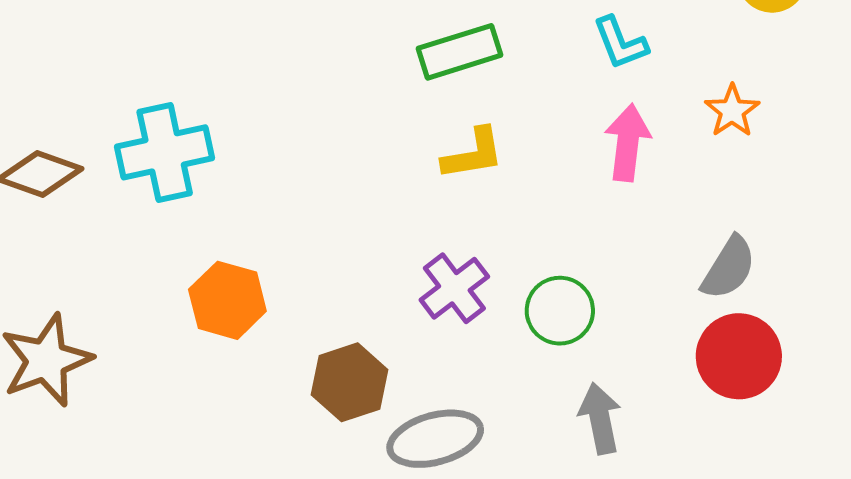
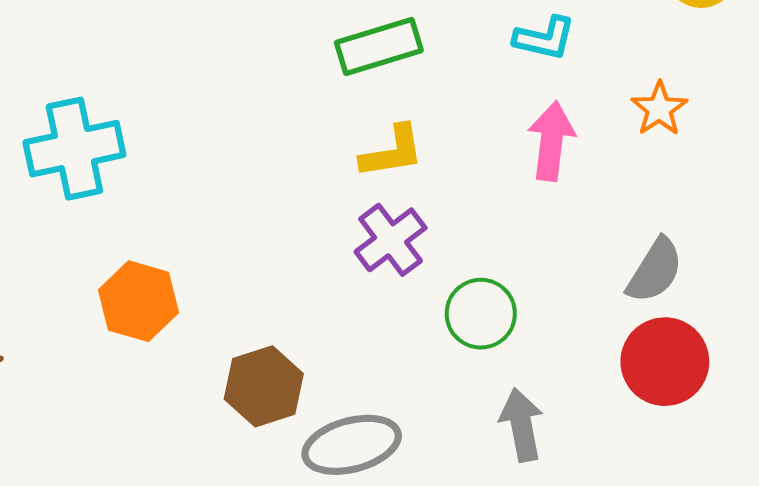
cyan L-shape: (620, 43) -> (545, 38), turned -56
purple cross: (454, 288) -> (391, 240), moved

